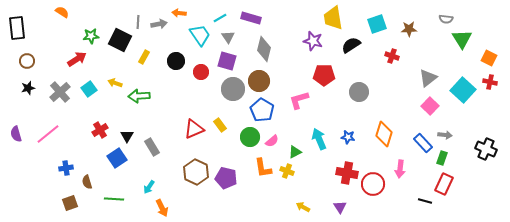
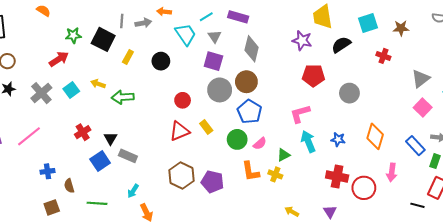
red circle: (201, 72) -> (183, 100), moved
pink L-shape: (299, 100) -> (300, 114), moved
gray rectangle: (152, 147) -> (128, 156), moved, turned -36

